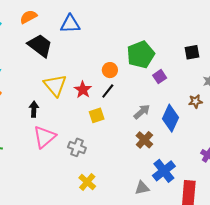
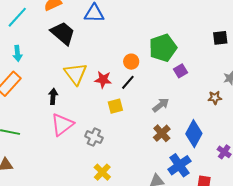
black square: (192, 52) -> (220, 38), moved
red star: (83, 90) -> (103, 80), turned -30
blue diamond: (171, 118) -> (194, 134), moved

